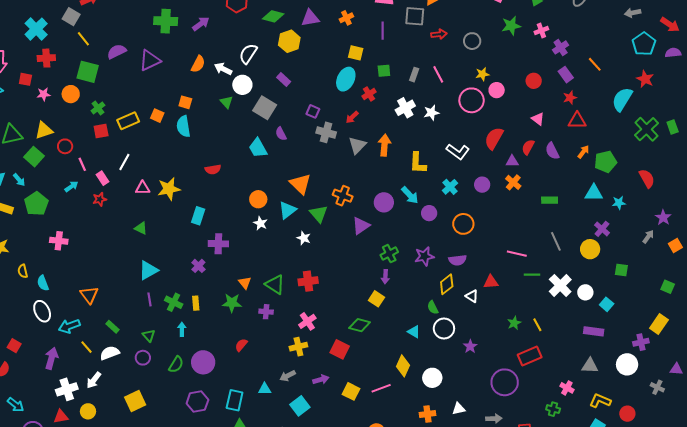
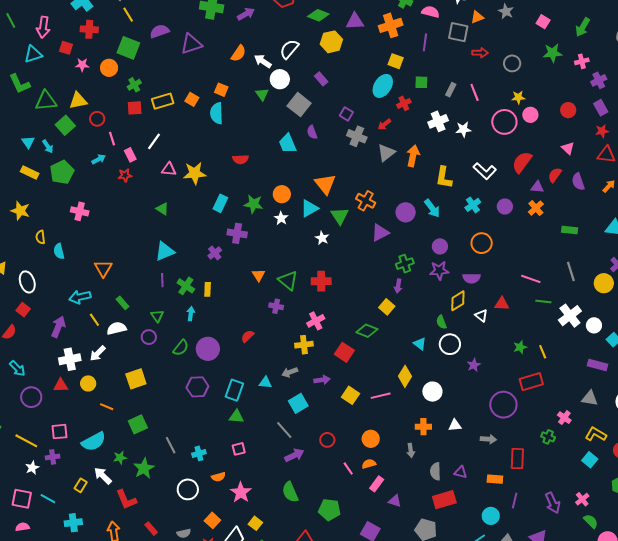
orange cross: (346, 18) -> (391, 25), size x1.6
purple circle: (429, 213) -> (440, 246), moved
green star: (232, 303) -> (254, 204), moved
white ellipse: (42, 311) -> (27, 282), moved

